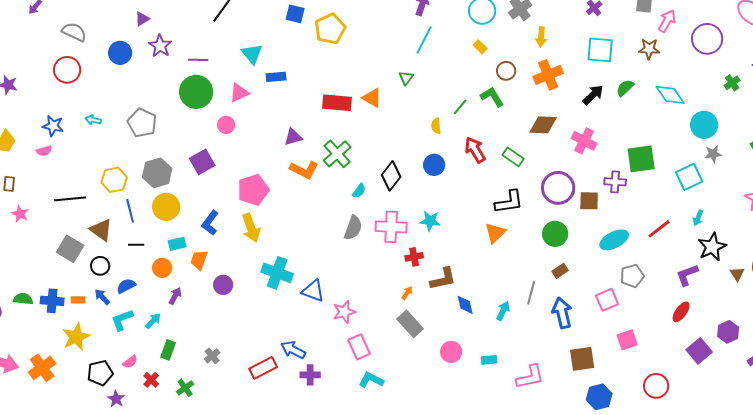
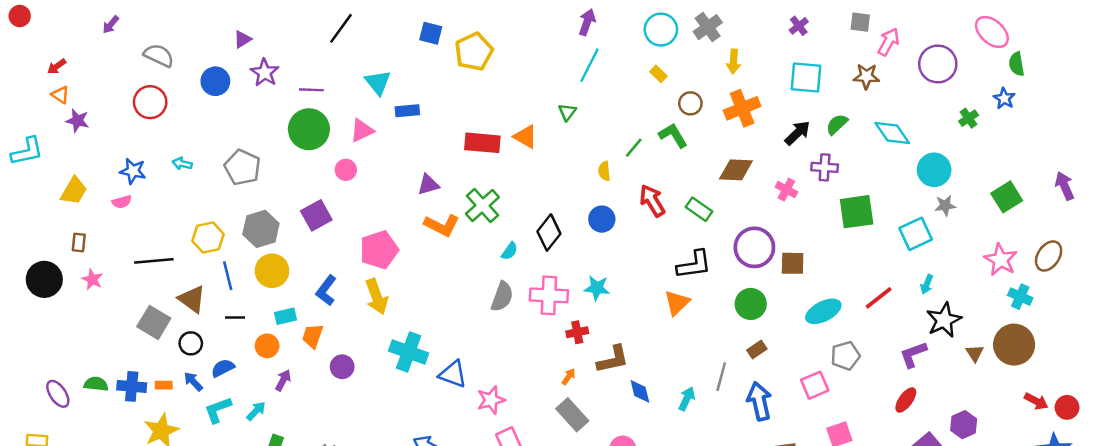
pink cross: (584, 141) -> (786, 190), size x0.7
purple cross: (615, 182) -> (825, 167), moved

